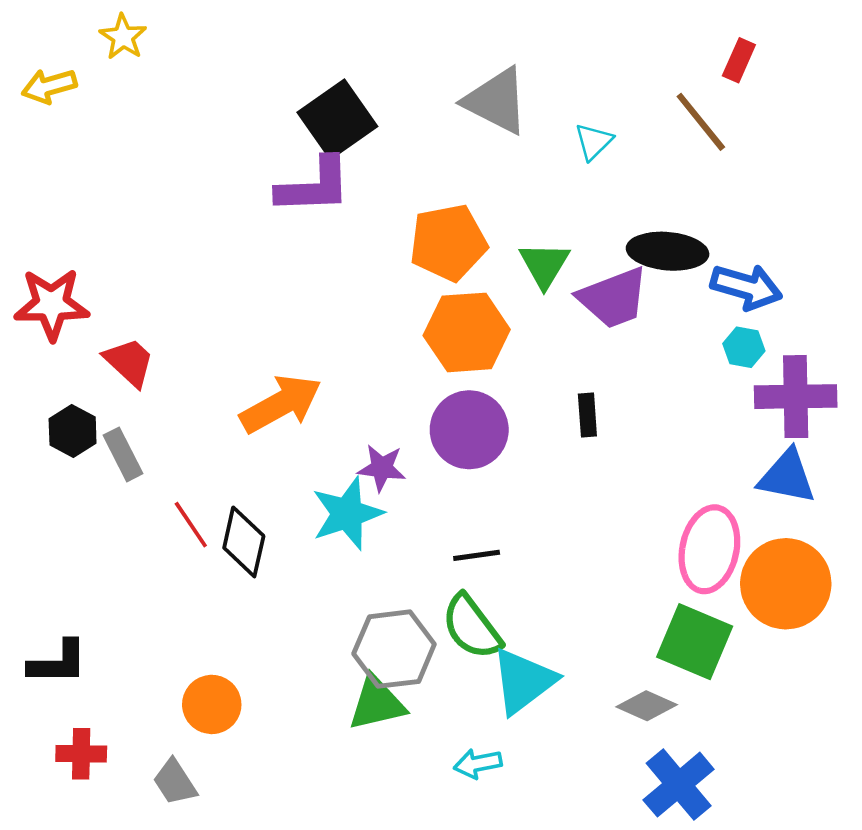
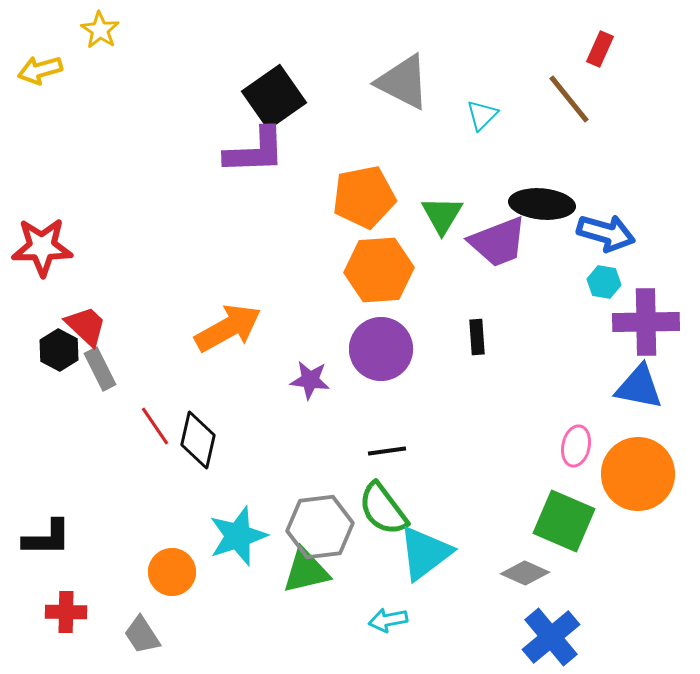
red trapezoid: (129, 362) -> (86, 326), moved
cyan star: (347, 514) -> (238, 536), moved
pink ellipse: (709, 549) -> (576, 446), size x0.6

